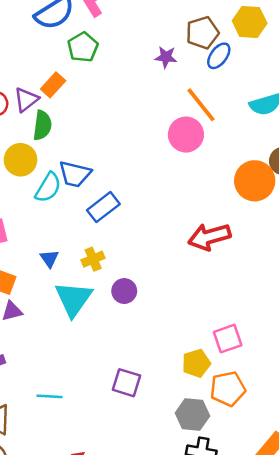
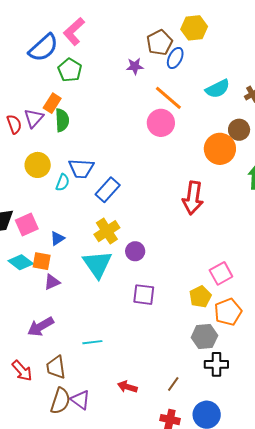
green semicircle: (42, 125) -> (62, 120), moved
cyan semicircle: (48, 188) -> (63, 182), size x0.7
red arrow: (209, 237) -> (193, 198), turned -56
blue triangle: (49, 258) -> (57, 238), moved, turned 42
yellow cross: (93, 259) -> (107, 231), size x1.4
purple square: (127, 383) -> (144, 295), moved

